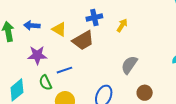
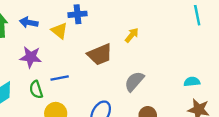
blue cross: (94, 17) -> (77, 14), moved
brown trapezoid: (83, 40) -> (100, 54), moved

